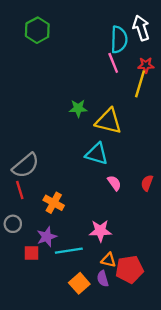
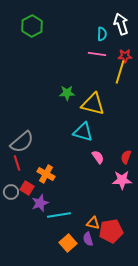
cyan semicircle: (119, 40) -> (102, 34), size x0.6
pink line: (113, 63) -> (97, 54), turned -60
pink star: (100, 231) -> (122, 180), moved
red square: (31, 253) -> (27, 188), moved, turned 32

